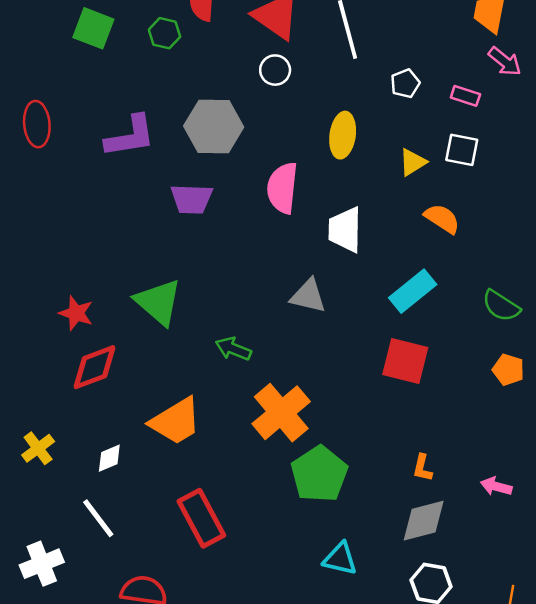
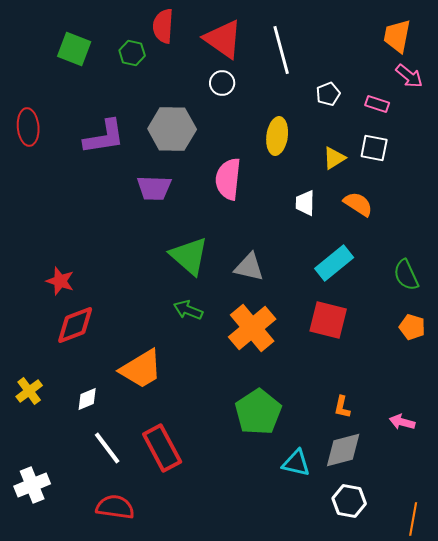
white trapezoid: (345, 230) -> (305, 203), moved, size x0.7
green triangle: (158, 302) -> (189, 256), moved
green semicircle: (501, 306) -> (406, 275), turned 32
orange cross: (281, 413) -> (252, 328), moved
white line: (98, 518) -> (107, 448), moved
cyan triangle: (340, 559) -> (296, 463), moved

